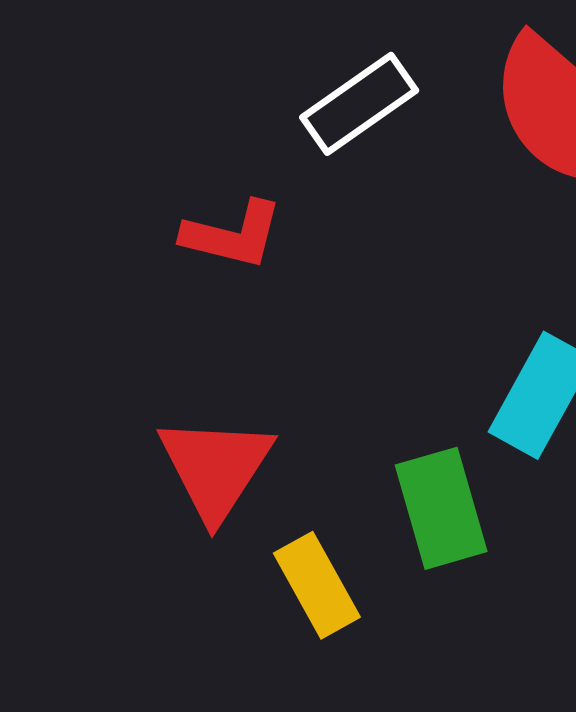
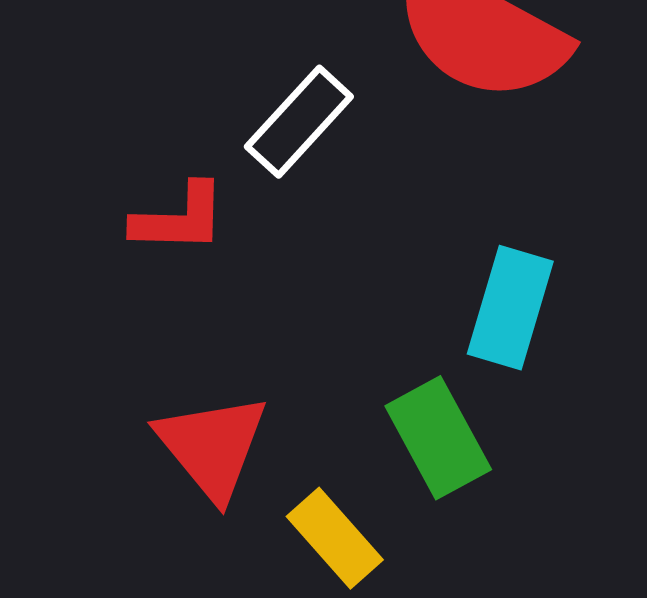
white rectangle: (359, 104) -> (299, 122), moved

